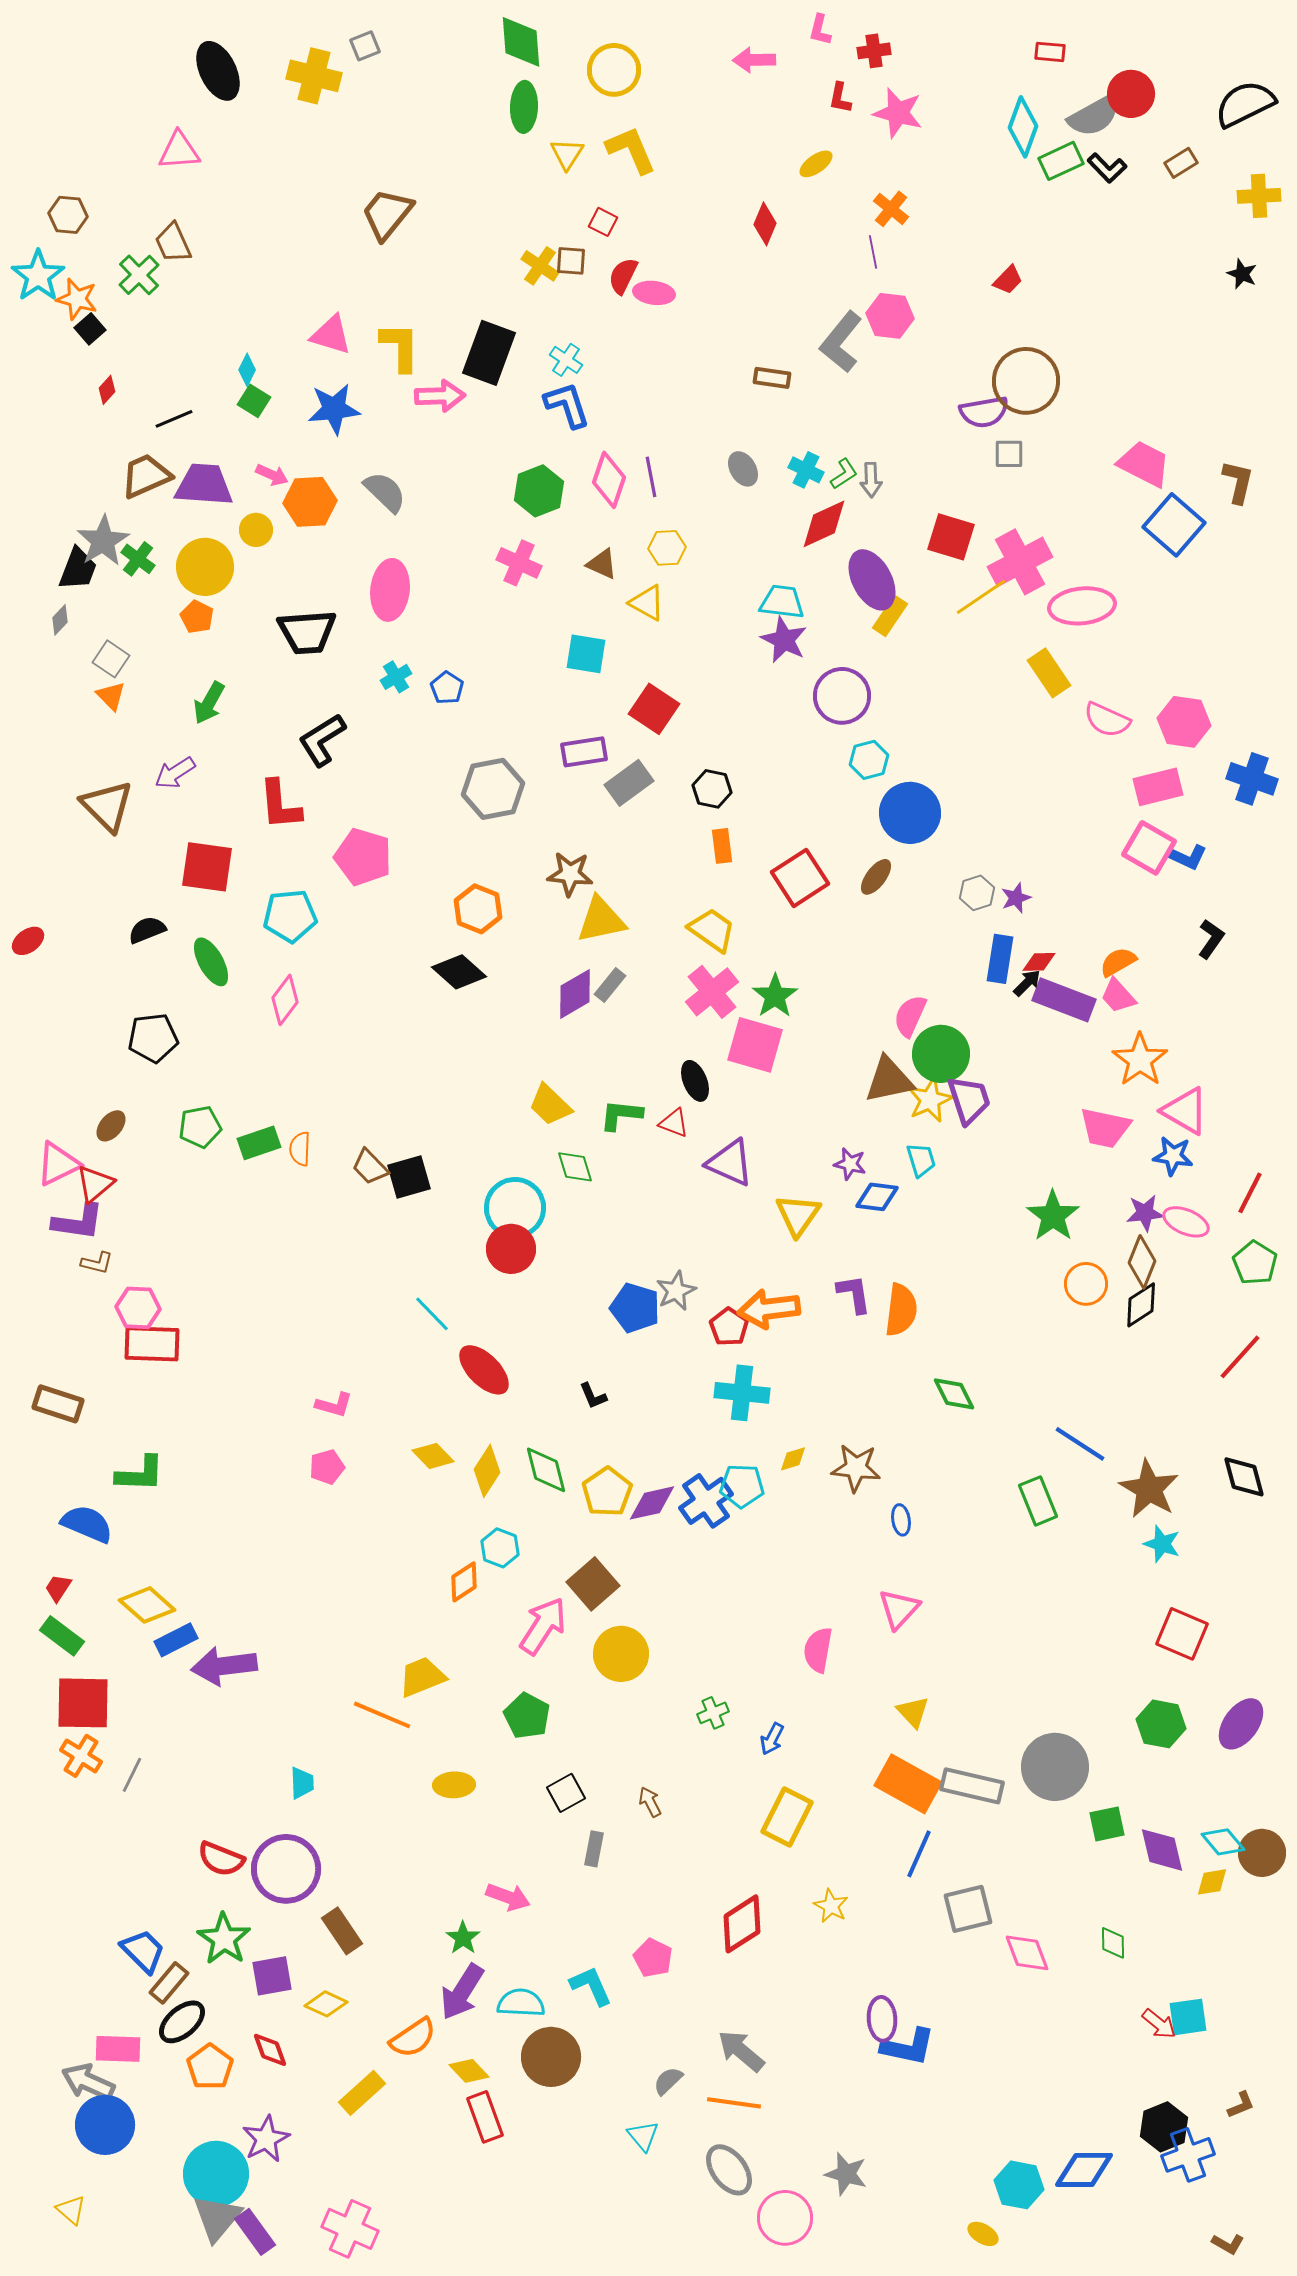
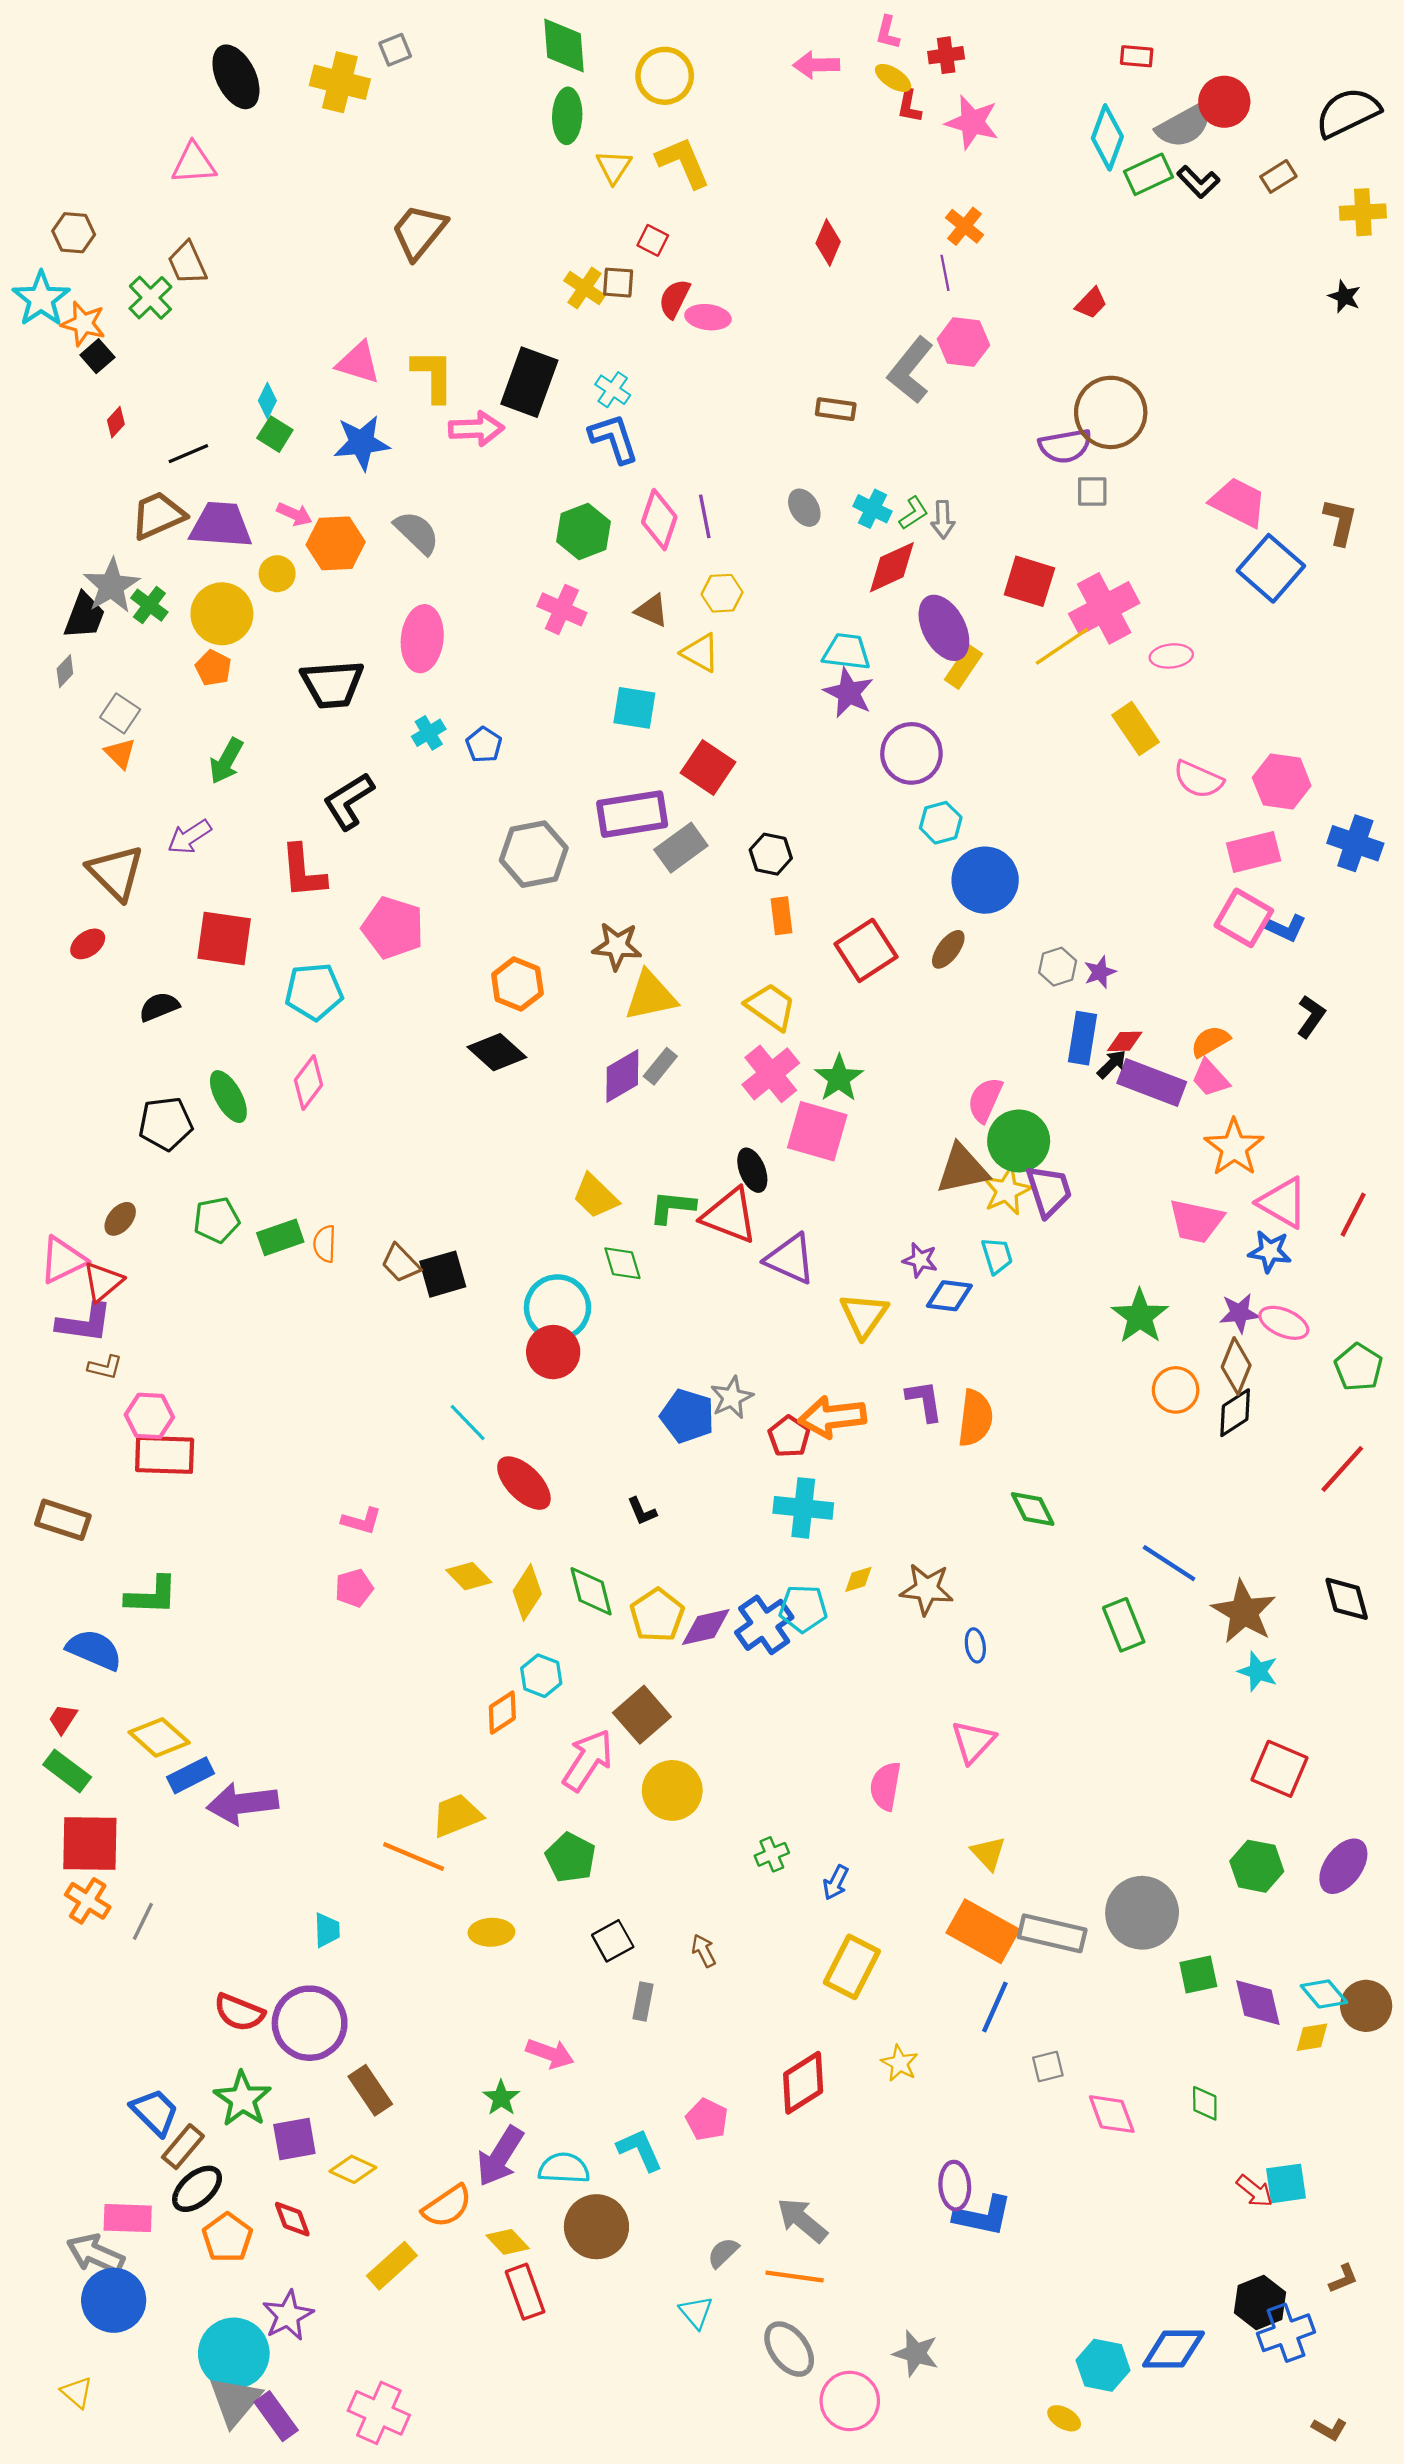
yellow ellipse: (816, 164) -> (893, 78), moved, turned 68
pink ellipse: (1082, 606) -> (1171, 656), size x0.6
purple rectangle: (584, 752) -> (632, 814), size x1.4
red ellipse: (28, 941) -> (88, 944), moved
green ellipse: (211, 962) -> (228, 1097), moved
red triangle: (674, 1123) -> (730, 1216), size x1.8
red line: (1250, 1193) -> (1353, 1215), moved
gray square: (968, 1909) -> (1048, 2066), size x0.6

